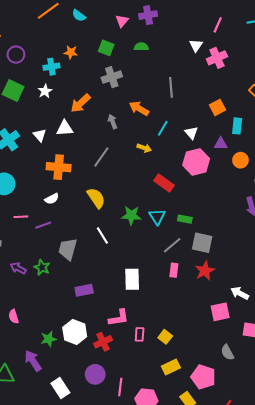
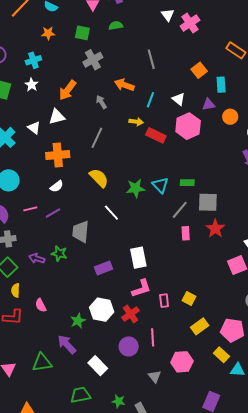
orange star: (71, 52) -> (48, 33), moved
red rectangle: (164, 183) -> (156, 135), moved
white rectangle: (132, 279) -> (138, 258), moved
pink line: (120, 387) -> (153, 337), moved

